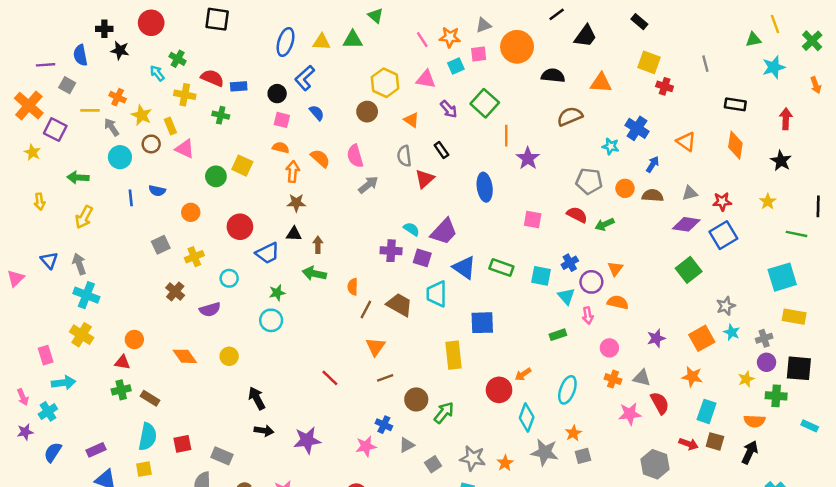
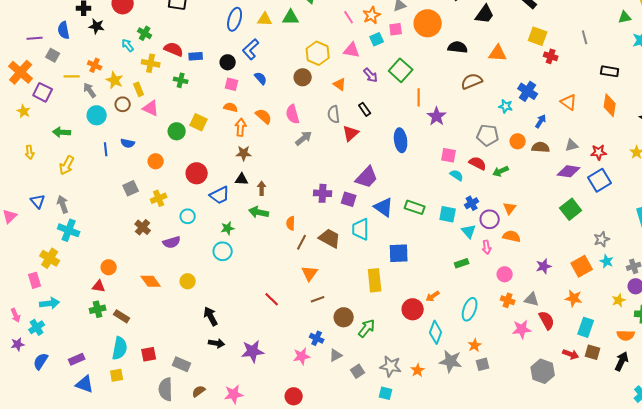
orange star: (450, 37) -> (372, 15), turned -30
pink square: (533, 220) -> (449, 155), moved
cyan semicircle: (411, 229) -> (457, 175), moved
yellow cross: (82, 335) -> (50, 258), moved

